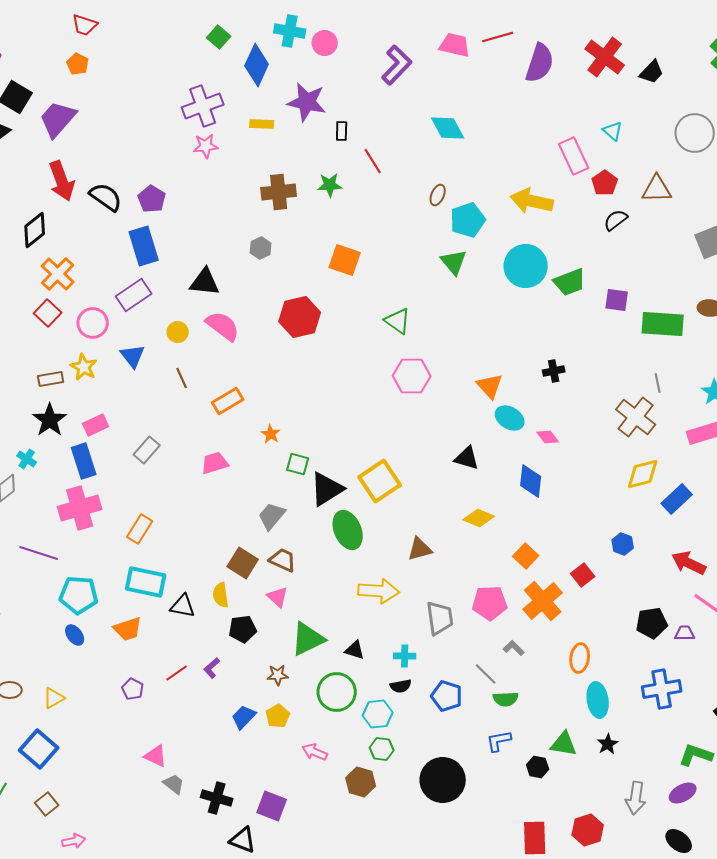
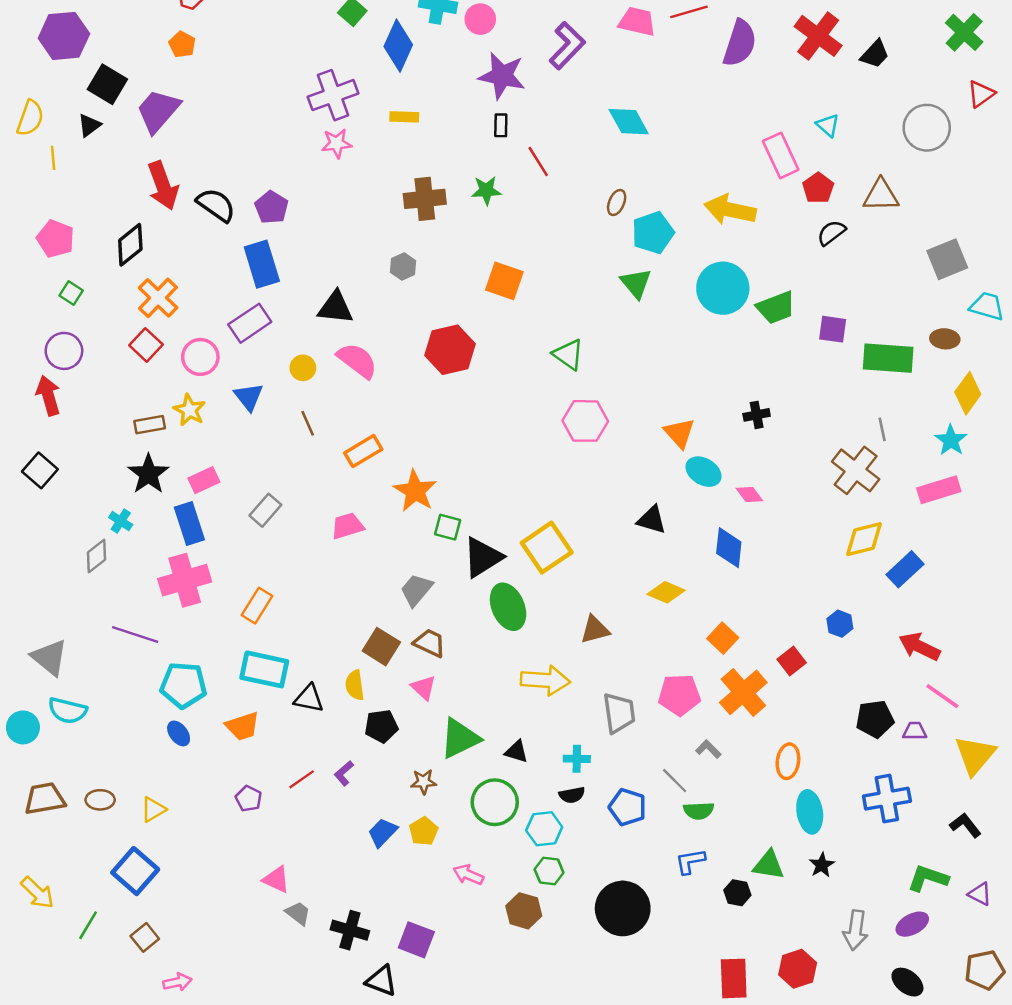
purple star: (307, 102) -> (502, 76), moved
orange star: (271, 434) -> (415, 491), size x1.8

